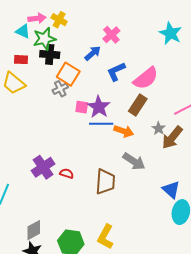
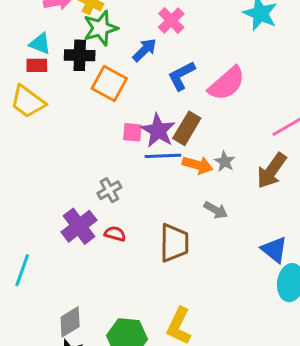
cyan triangle: (23, 31) -> (40, 44), moved
green star: (44, 39) -> (101, 28), moved
gray cross: (60, 89) -> (109, 190), moved
brown rectangle: (138, 105) -> (187, 128), moved
gray star: (159, 128) -> (225, 162), moved
gray arrow: (134, 161) -> (216, 210), size x0.7

